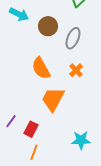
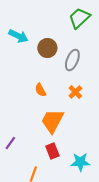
orange semicircle: (41, 68) -> (40, 90), size x0.6
red rectangle: (31, 129) -> (52, 151), moved, turned -49

